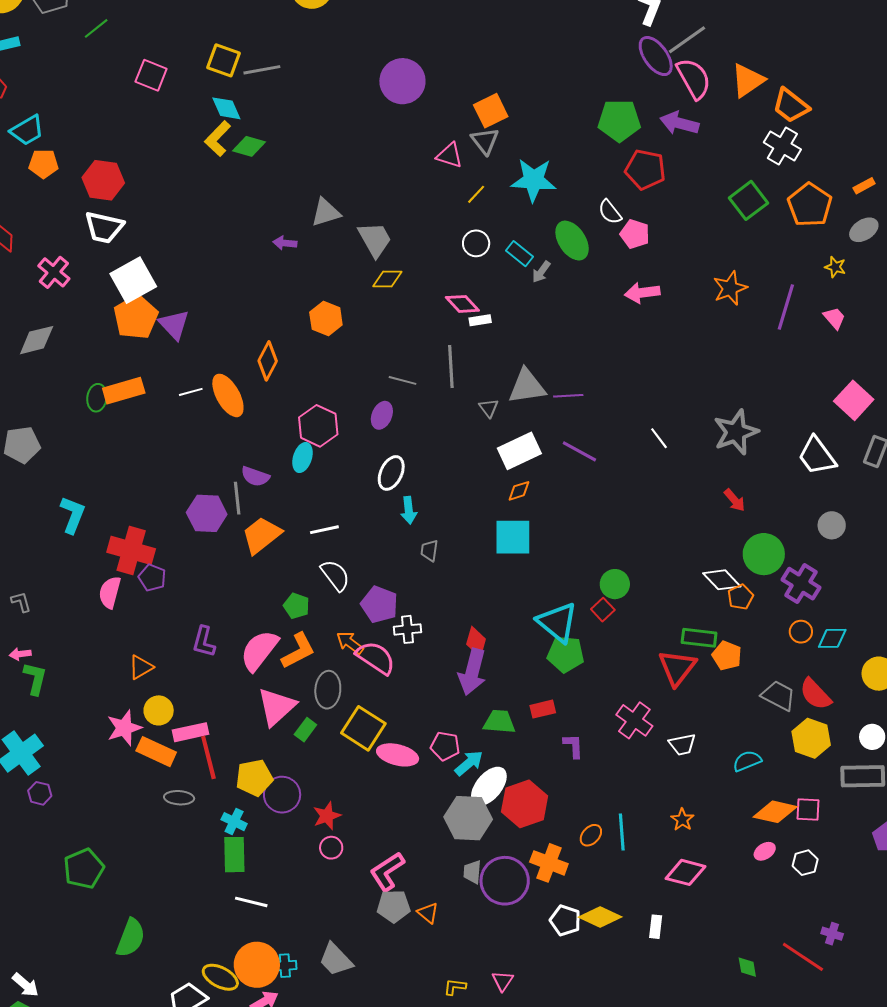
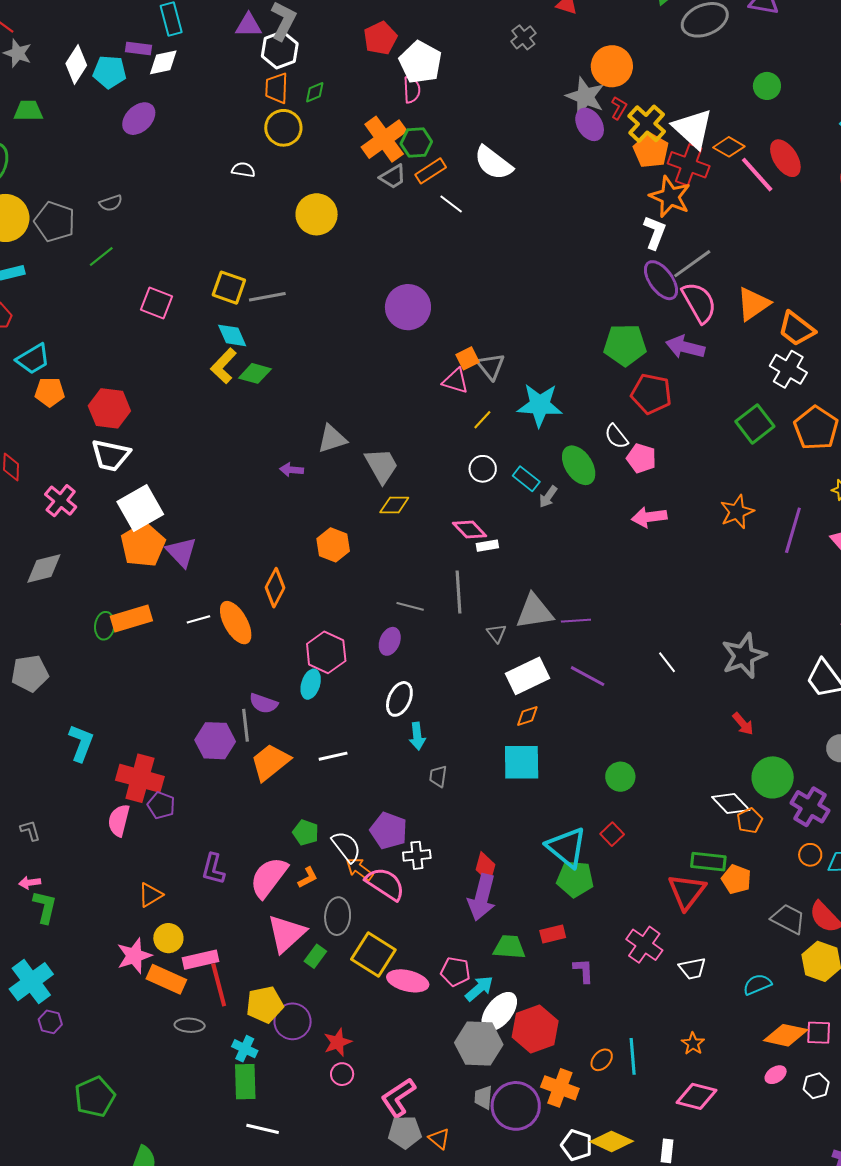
orange square: (491, 111) -> (467, 358), moved, size x0.7
white semicircle: (335, 575) -> (346, 847), moved
green circle: (615, 584) -> (620, 777), moved
orange L-shape: (298, 651) -> (308, 877), size x0.6

